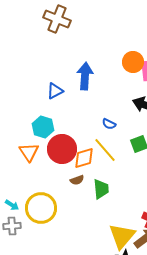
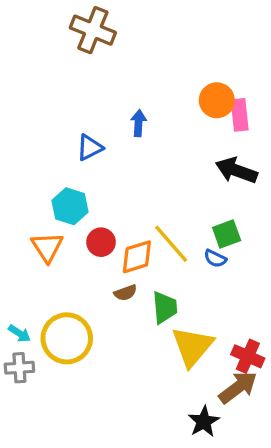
blue arrow: (85, 76) -> (139, 123), size x0.6
blue semicircle: (109, 124) -> (215, 258), moved
red circle: (62, 149) -> (101, 242), size x0.6
yellow triangle: (122, 236) -> (192, 347), moved

